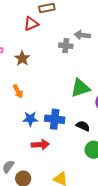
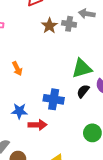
brown star: (22, 58) -> (49, 26), moved
blue star: (30, 119) -> (19, 111), moved
black semicircle: (83, 126) -> (83, 91), moved, turned -80

